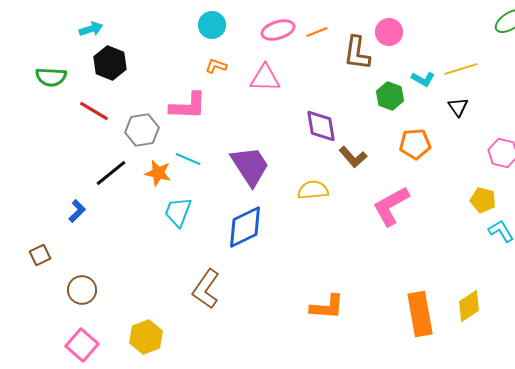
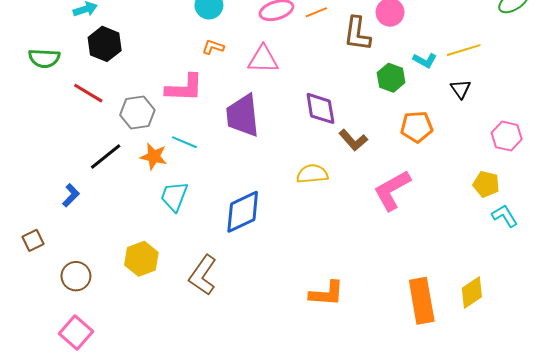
purple trapezoid: (250, 166) -> (243, 116), moved, turned -153
yellow hexagon: (146, 337) -> (141, 259), moved

